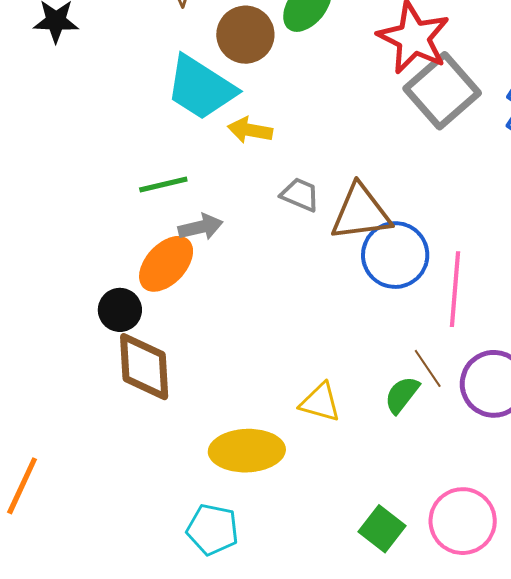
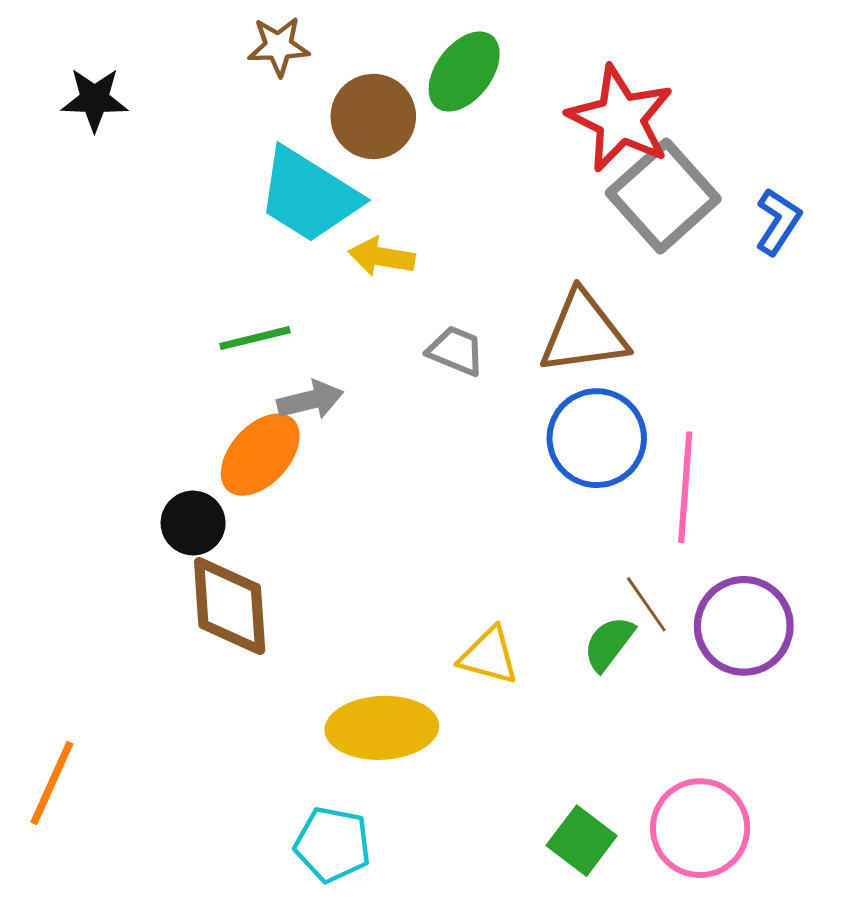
brown triangle: (361, 213) -> (583, 333), moved

